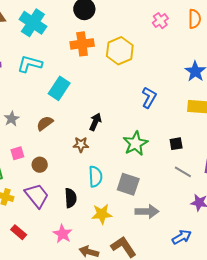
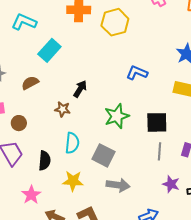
blue L-shape: (149, 98) -> (137, 73), turned -105
black square: (176, 144) -> (157, 122), size x1.6
gray line: (183, 172) -> (159, 151), turned 54

